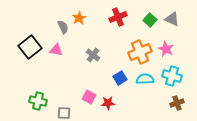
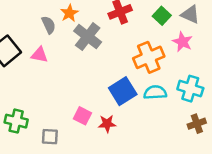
pink star: (166, 49) -> (182, 42), moved
gray cross: (93, 55) -> (88, 37), moved, size x1.5
blue square: (120, 78) -> (123, 91), size x1.5

